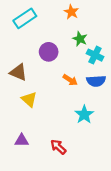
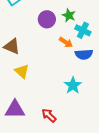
purple circle: (49, 52) -> (47, 19), moved
orange arrow: (70, 80) -> (66, 42), moved
purple triangle: (22, 140) -> (15, 109), size x1.5

